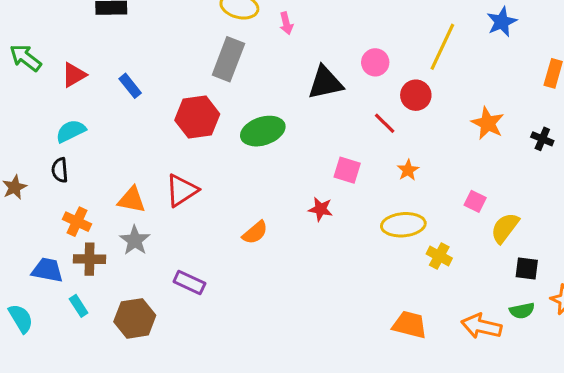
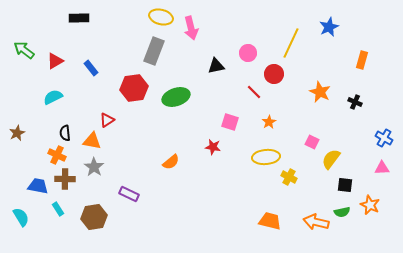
pink arrow: (286, 23) -> (191, 28), size x1.6
black triangle: (325, 83) -> (216, 66), size x0.7
black semicircle: (60, 170) -> (65, 133), moved
red triangle: (182, 190) -> (107, 120), moved, size x0.7

